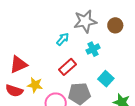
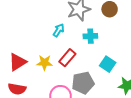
cyan cross: (93, 49) -> (90, 36), turned 32
yellow star: (35, 85) -> (44, 63), moved

